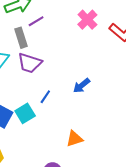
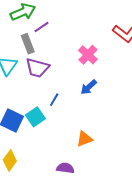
pink cross: (87, 20) -> (88, 55), moved

